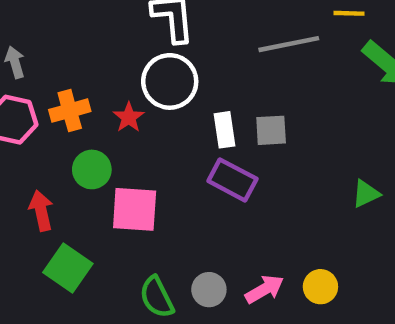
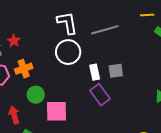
gray line: (289, 44) -> (105, 30), moved
red star: (129, 117) -> (14, 41), moved
purple rectangle: (232, 180) -> (100, 95), turned 30

